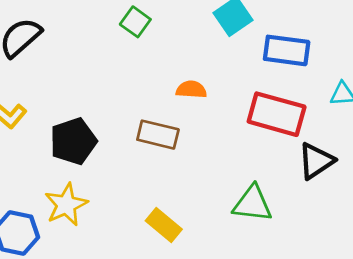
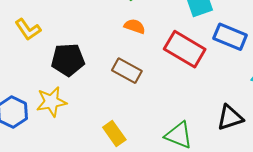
orange semicircle: (191, 90) -> (135, 26), moved
red rectangle: (277, 114) -> (185, 49), moved

